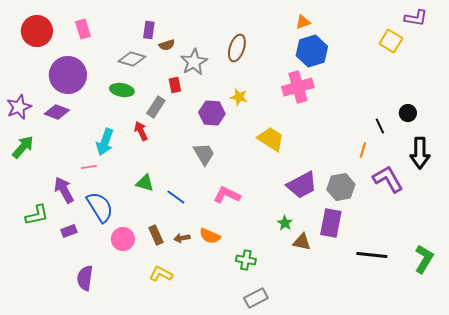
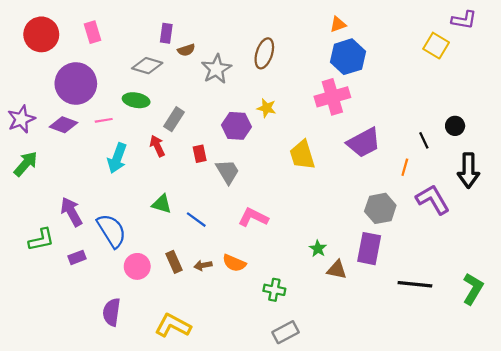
red rectangle: (175, 85) -> (200, 154), moved
yellow trapezoid: (271, 139) -> (302, 155), turned -140
pink line: (89, 167) -> (104, 120), moved
purple trapezoid: (302, 185) -> (364, 143), moved
yellow L-shape: (161, 274) -> (173, 326), moved, size x1.4
purple semicircle: (85, 278) -> (112, 312), moved

